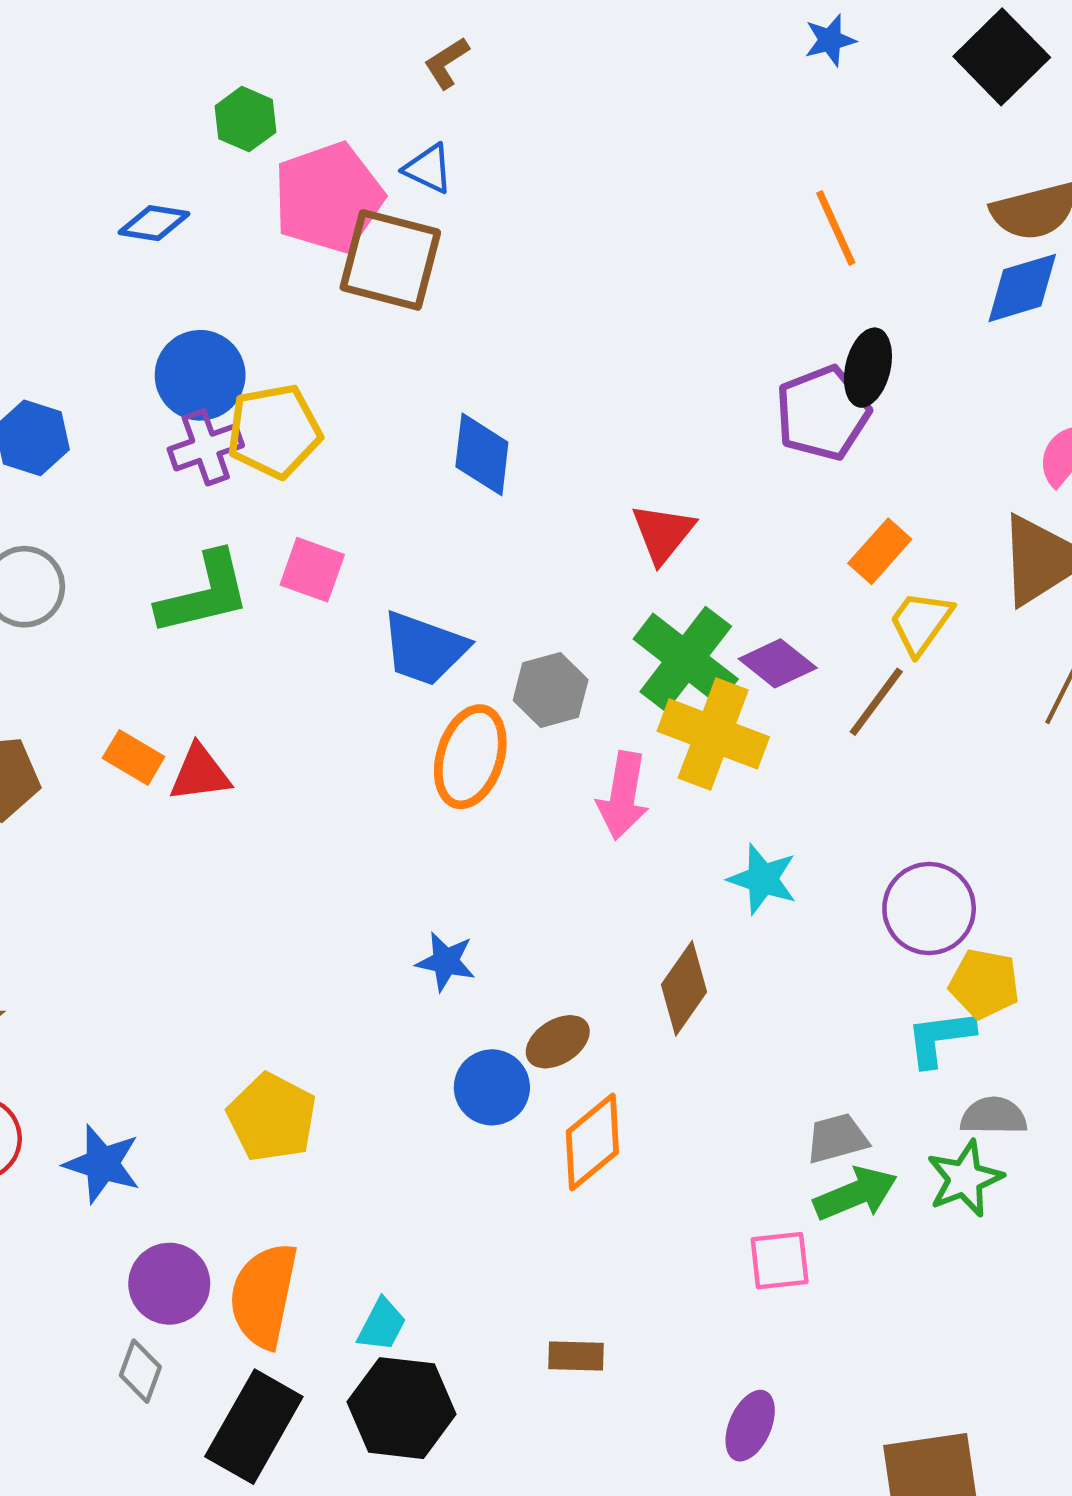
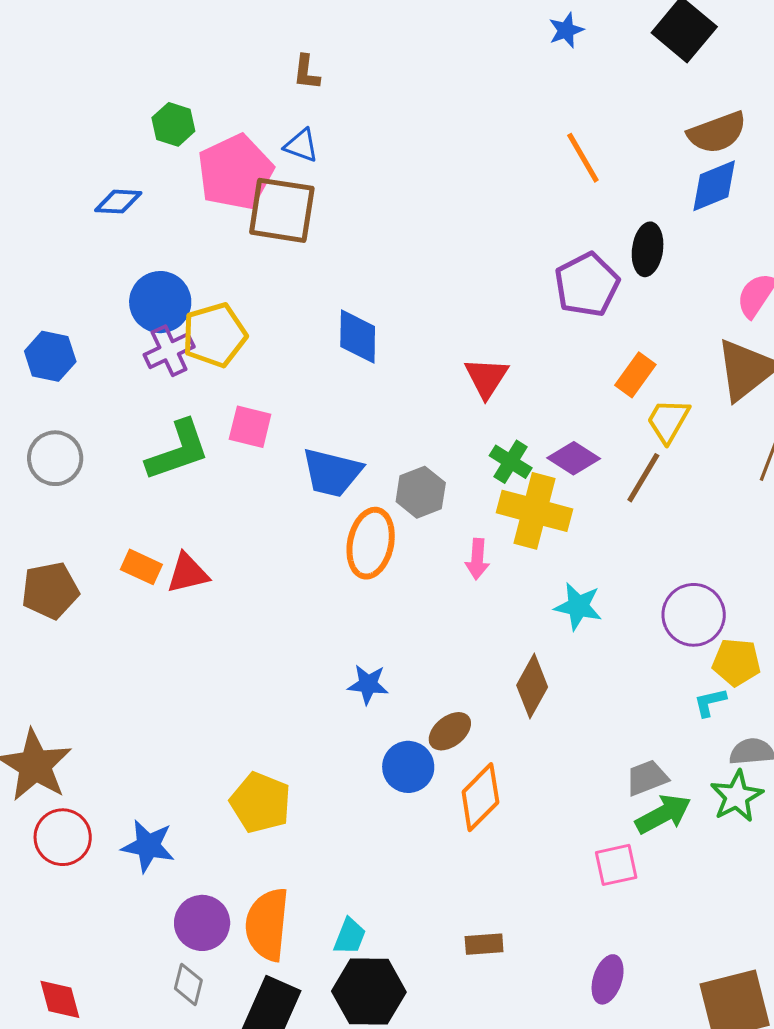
brown L-shape: (447, 63) -> (306, 72), turned -45
black ellipse: (868, 368) -> (648, 249), moved
green cross: (686, 659) -> (511, 462), size x0.6
pink arrow: (623, 796) -> (477, 559), size x0.7
cyan L-shape: (940, 1038) -> (710, 702), size x0.7

